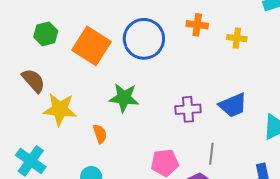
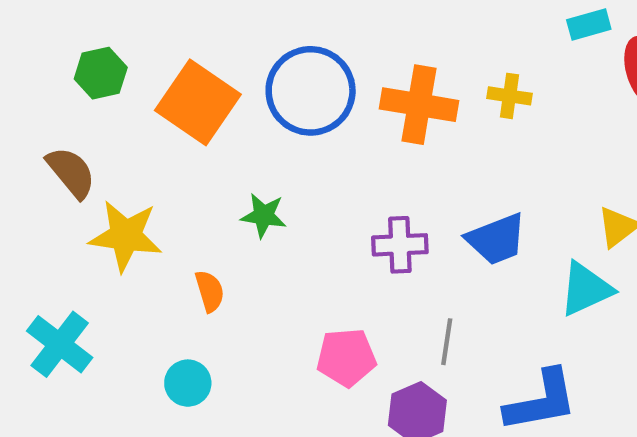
orange cross: (197, 25) -> (419, 105), moved, size x1.6
green star: (124, 98) -> (264, 215), size x0.7

